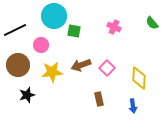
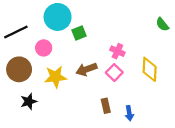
pink cross: (114, 27) -> (117, 51), moved
green square: (74, 31) -> (79, 33), turned -32
yellow diamond: (139, 78) -> (150, 69), moved
blue arrow: (133, 106) -> (129, 113), moved

